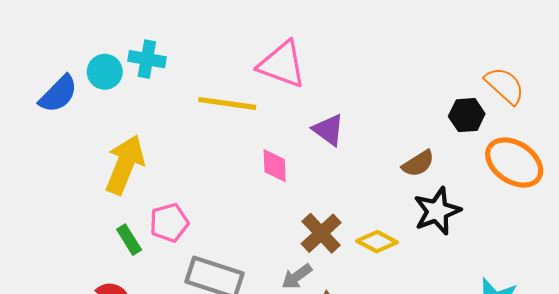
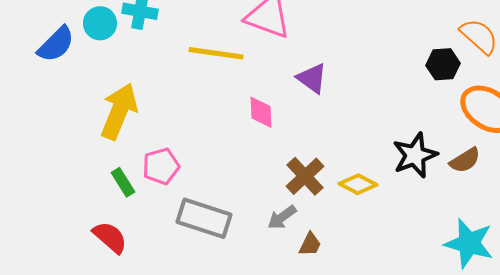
brown semicircle: (418, 164) -> (465, 160), moved

